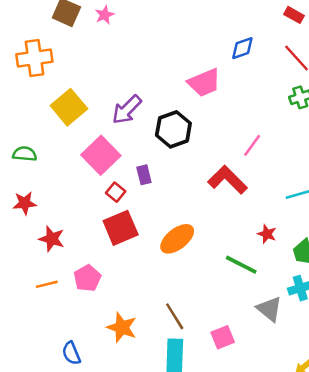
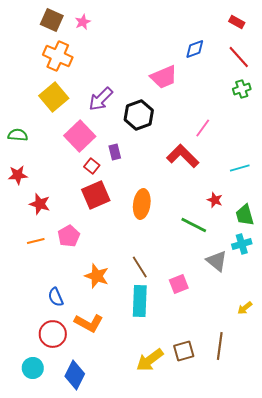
orange cross: (34, 58) -> (58, 56), moved, turned 32
orange ellipse: (177, 239) -> (142, 204), turned -44

